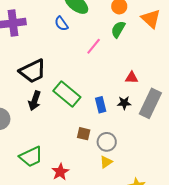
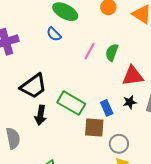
green semicircle: (118, 29) -> (112, 52), moved
red triangle: (132, 78) -> (133, 76), size x1.6
brown square: (84, 134) -> (94, 127), moved, size x1.5

